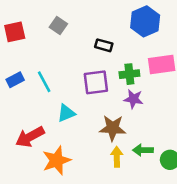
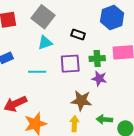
gray square: (58, 25) -> (43, 17), size x1.6
cyan line: (44, 82) -> (37, 72), moved, turned -66
cyan triangle: (66, 113) -> (45, 43), moved
yellow arrow: (117, 157) -> (74, 124), moved

